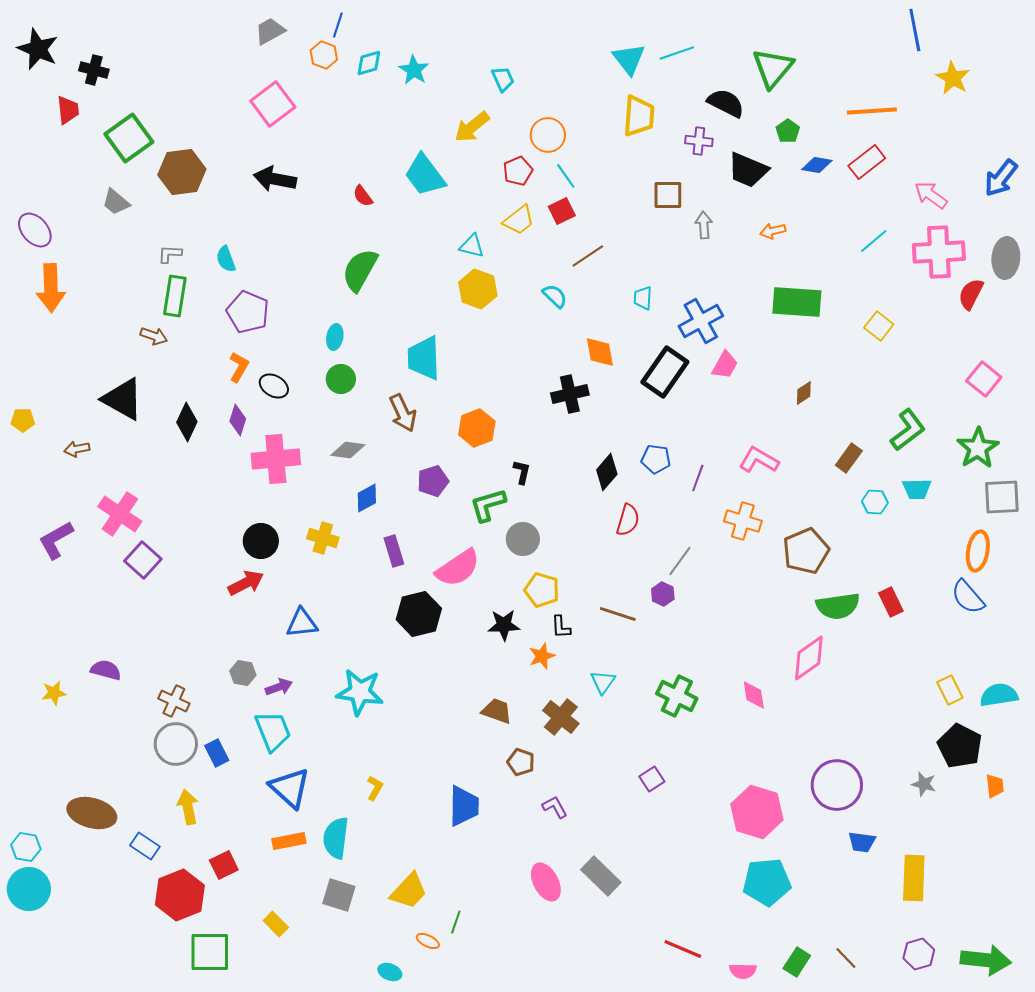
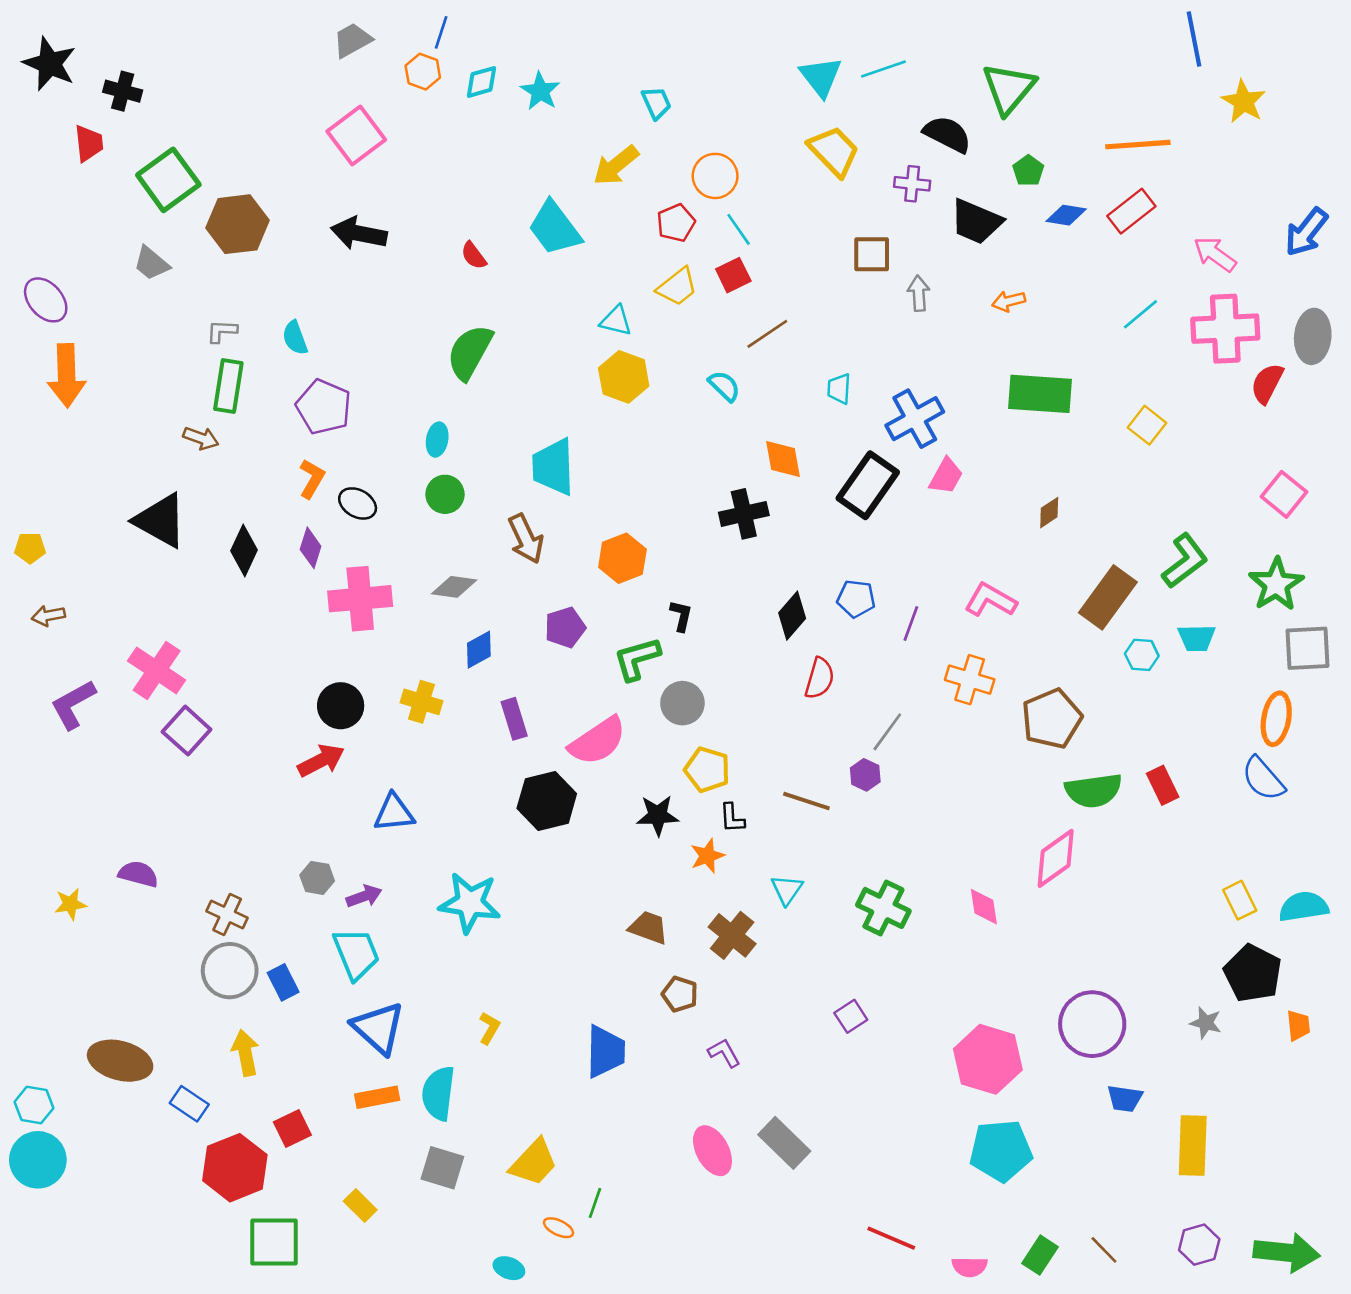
yellow trapezoid: (639, 116) -> (834, 151), turned -48
brown arrow: (77, 449) -> (48, 616), moved
brown rectangle: (849, 458) -> (1108, 597), size x1.6

